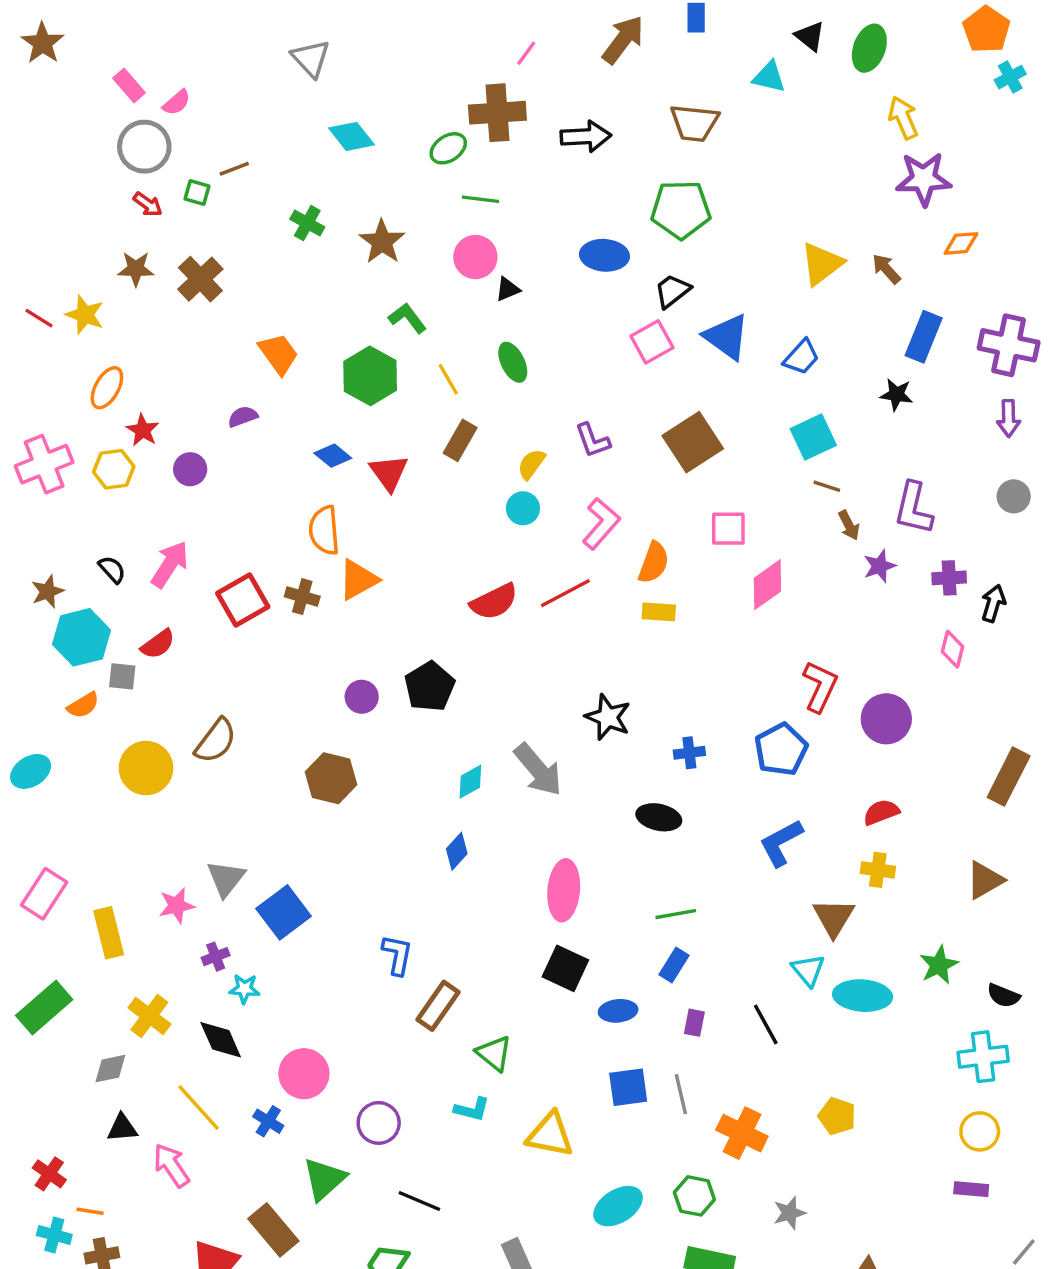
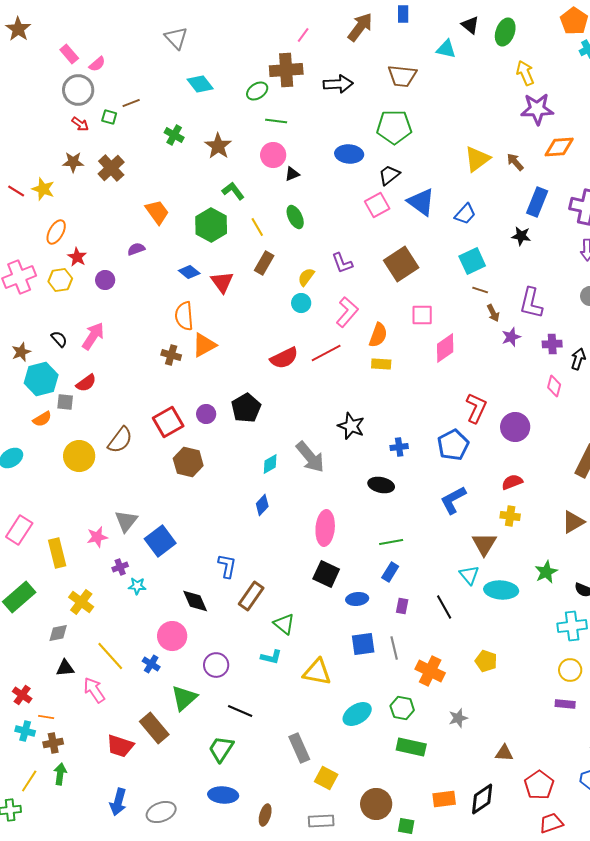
orange diamond: (961, 243) -> (559, 147), size x1.4
red square: (243, 600) -> (168, 422), moved
black diamond: (221, 1040) -> (195, 601), moved

